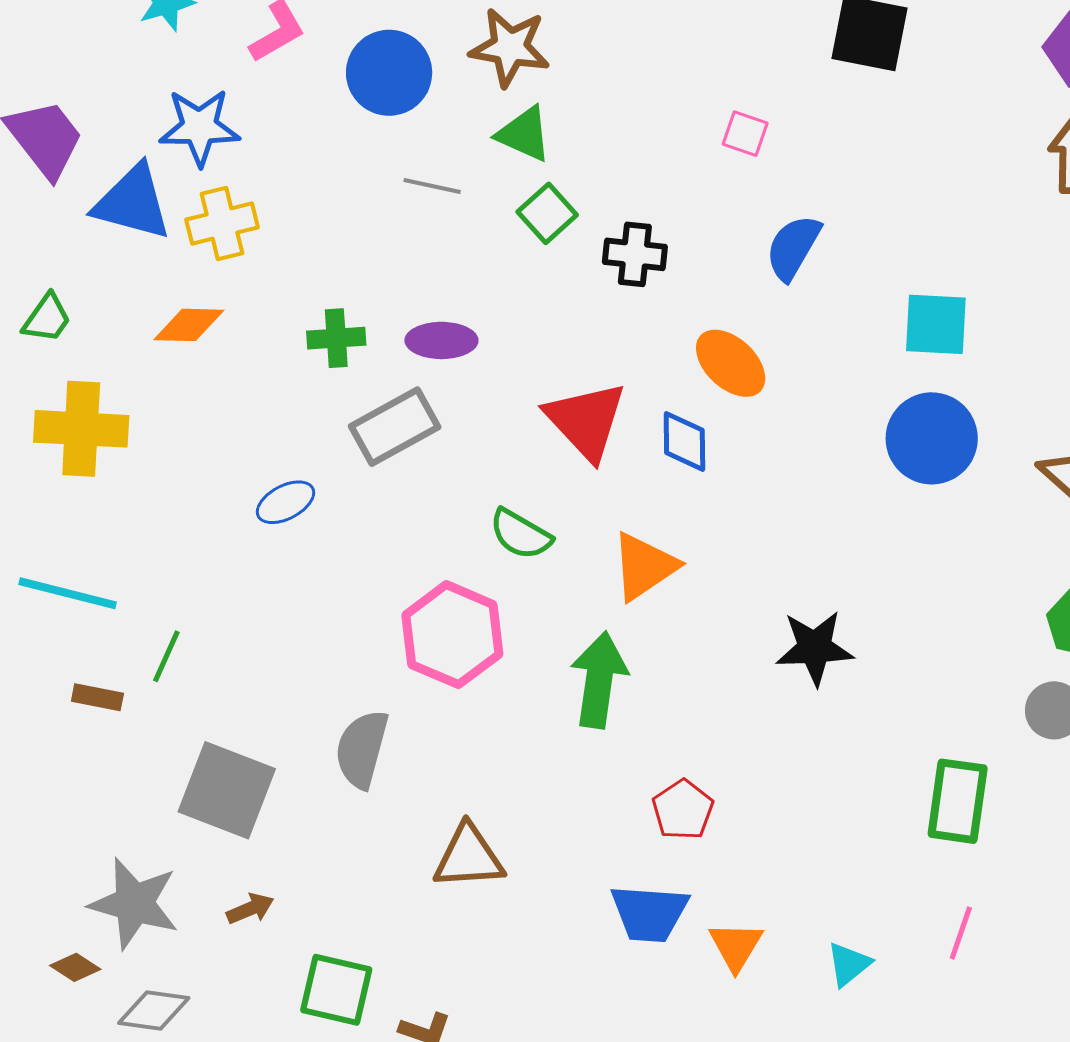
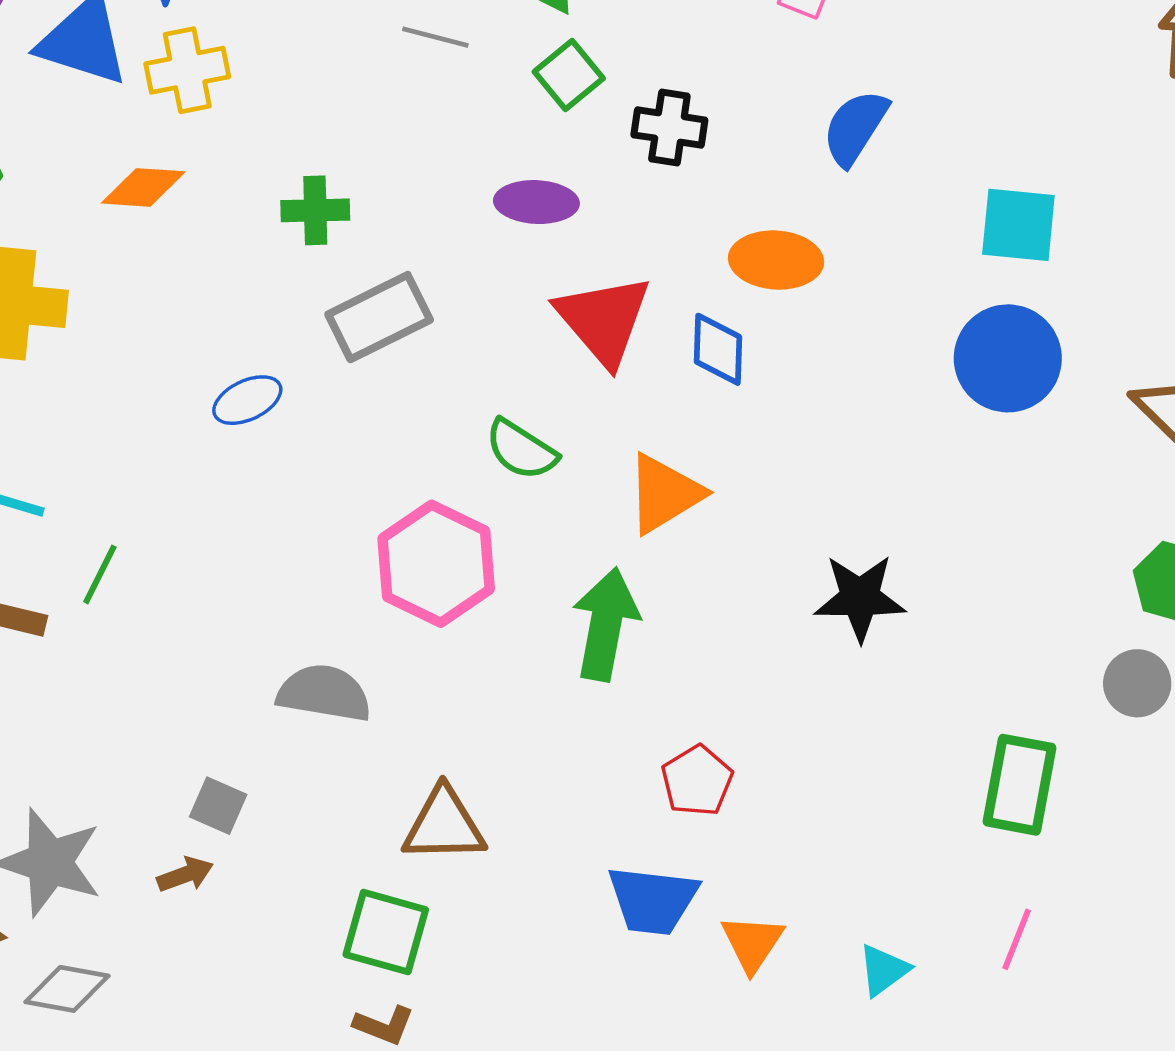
purple ellipse: (441, 340) -> (536, 202), moved
orange ellipse: (731, 363) -> (776, 260), turned -42
gray semicircle: (362, 749) -> (324, 693), turned 82
gray square: (227, 790) -> (218, 806), moved, size x0.5
green square: (336, 990) -> (386, 932), moved

